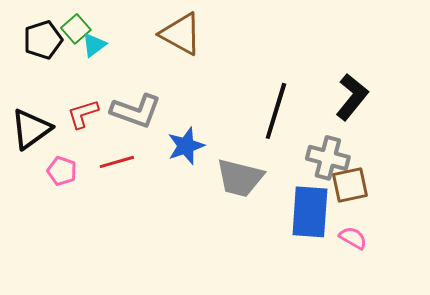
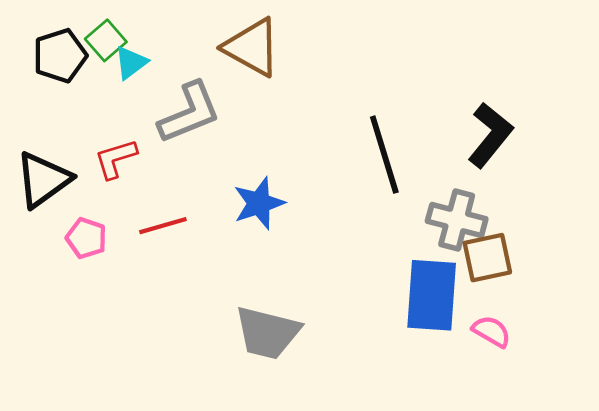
gray L-shape: (136, 111) -> (189, 113), moved, turned -42
black line: (276, 111) -> (384, 155), turned -34
gray trapezoid: (240, 178) -> (267, 333), moved

